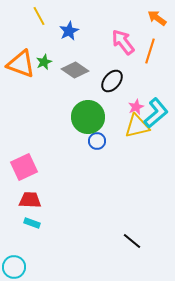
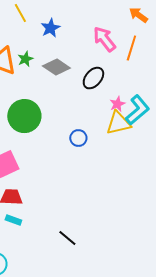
green circle: (88, 117) -> (24, 116), moved
black line: (132, 241) -> (67, 238), moved

